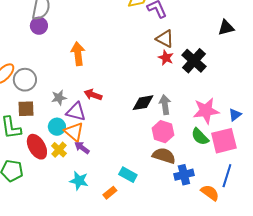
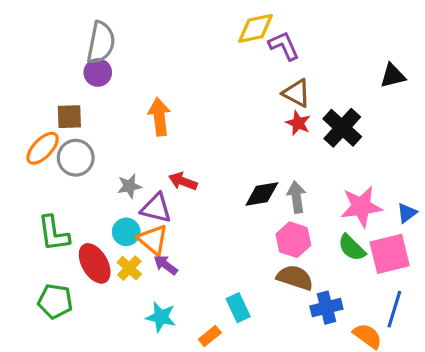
brown square: (26, 109) -> (69, 117), moved
cyan rectangle: (128, 175) -> (238, 308), turned 36

